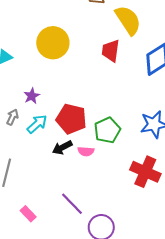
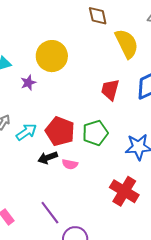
red trapezoid: (111, 51) -> (110, 90), moved
purple star: (32, 96) -> (28, 83), moved
green pentagon: (107, 130) -> (95, 133), moved

